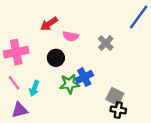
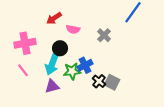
cyan arrow: (34, 88) -> (52, 64), moved, size x1.5
purple triangle: (20, 110) -> (52, 86), moved
black cross: (118, 110) -> (99, 81), moved, turned 32

